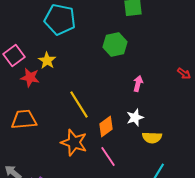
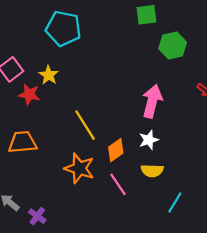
green hexagon: (115, 44) -> (173, 45), moved
pink arrow: (138, 84) -> (152, 101), size x1.8
yellow semicircle: (152, 138) -> (152, 171), moved

